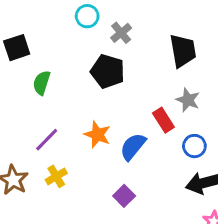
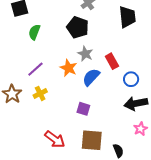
gray star: (188, 100) -> (85, 54), moved
purple square: (124, 196) -> (83, 109), turned -32

